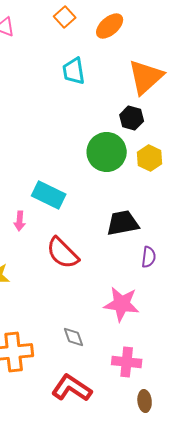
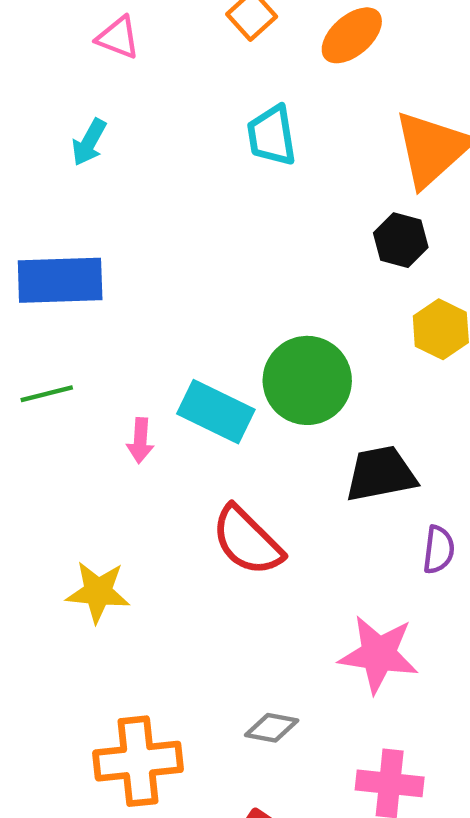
green circle: (107, 152) -> (307, 380), moved
pink arrow: (20, 221) -> (140, 441), moved
gray diamond: (74, 337) -> (272, 728), turned -60

